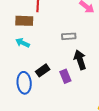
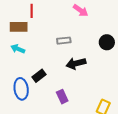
black arrow: (80, 60) -> (76, 63), turned -84
purple rectangle: (65, 76) -> (62, 97), moved

